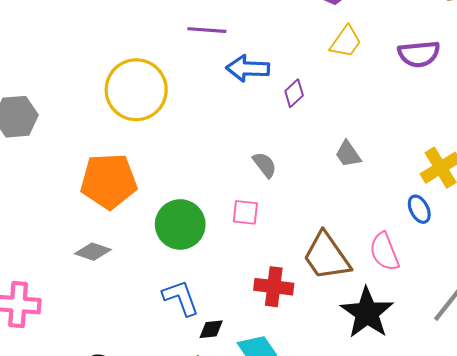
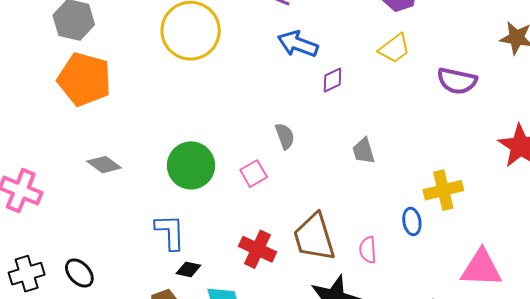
orange pentagon: (109, 181) -> (84, 79), moved
pink square: (245, 212) -> (254, 174), turned 36
pink semicircle: (384, 252) -> (368, 250), size x0.7

